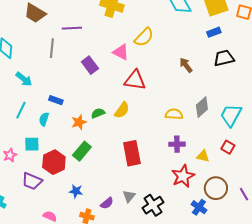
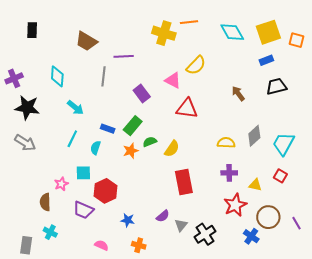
yellow semicircle: (122, 110) -> (172, 149), moved
green rectangle: (82, 151) -> (133, 126), moved
purple semicircle: (107, 203) -> (163, 216), moved

